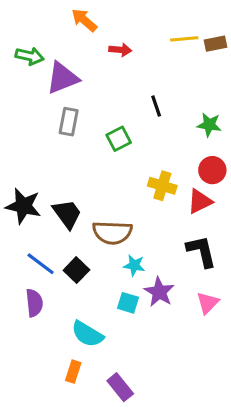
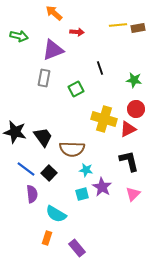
purple triangle: (62, 78) -> (53, 50), moved
yellow cross: (162, 186) -> (104, 119), size x1.4
purple semicircle: (34, 303) -> (32, 194), moved
cyan square: (128, 303) -> (82, 194), turned -32

